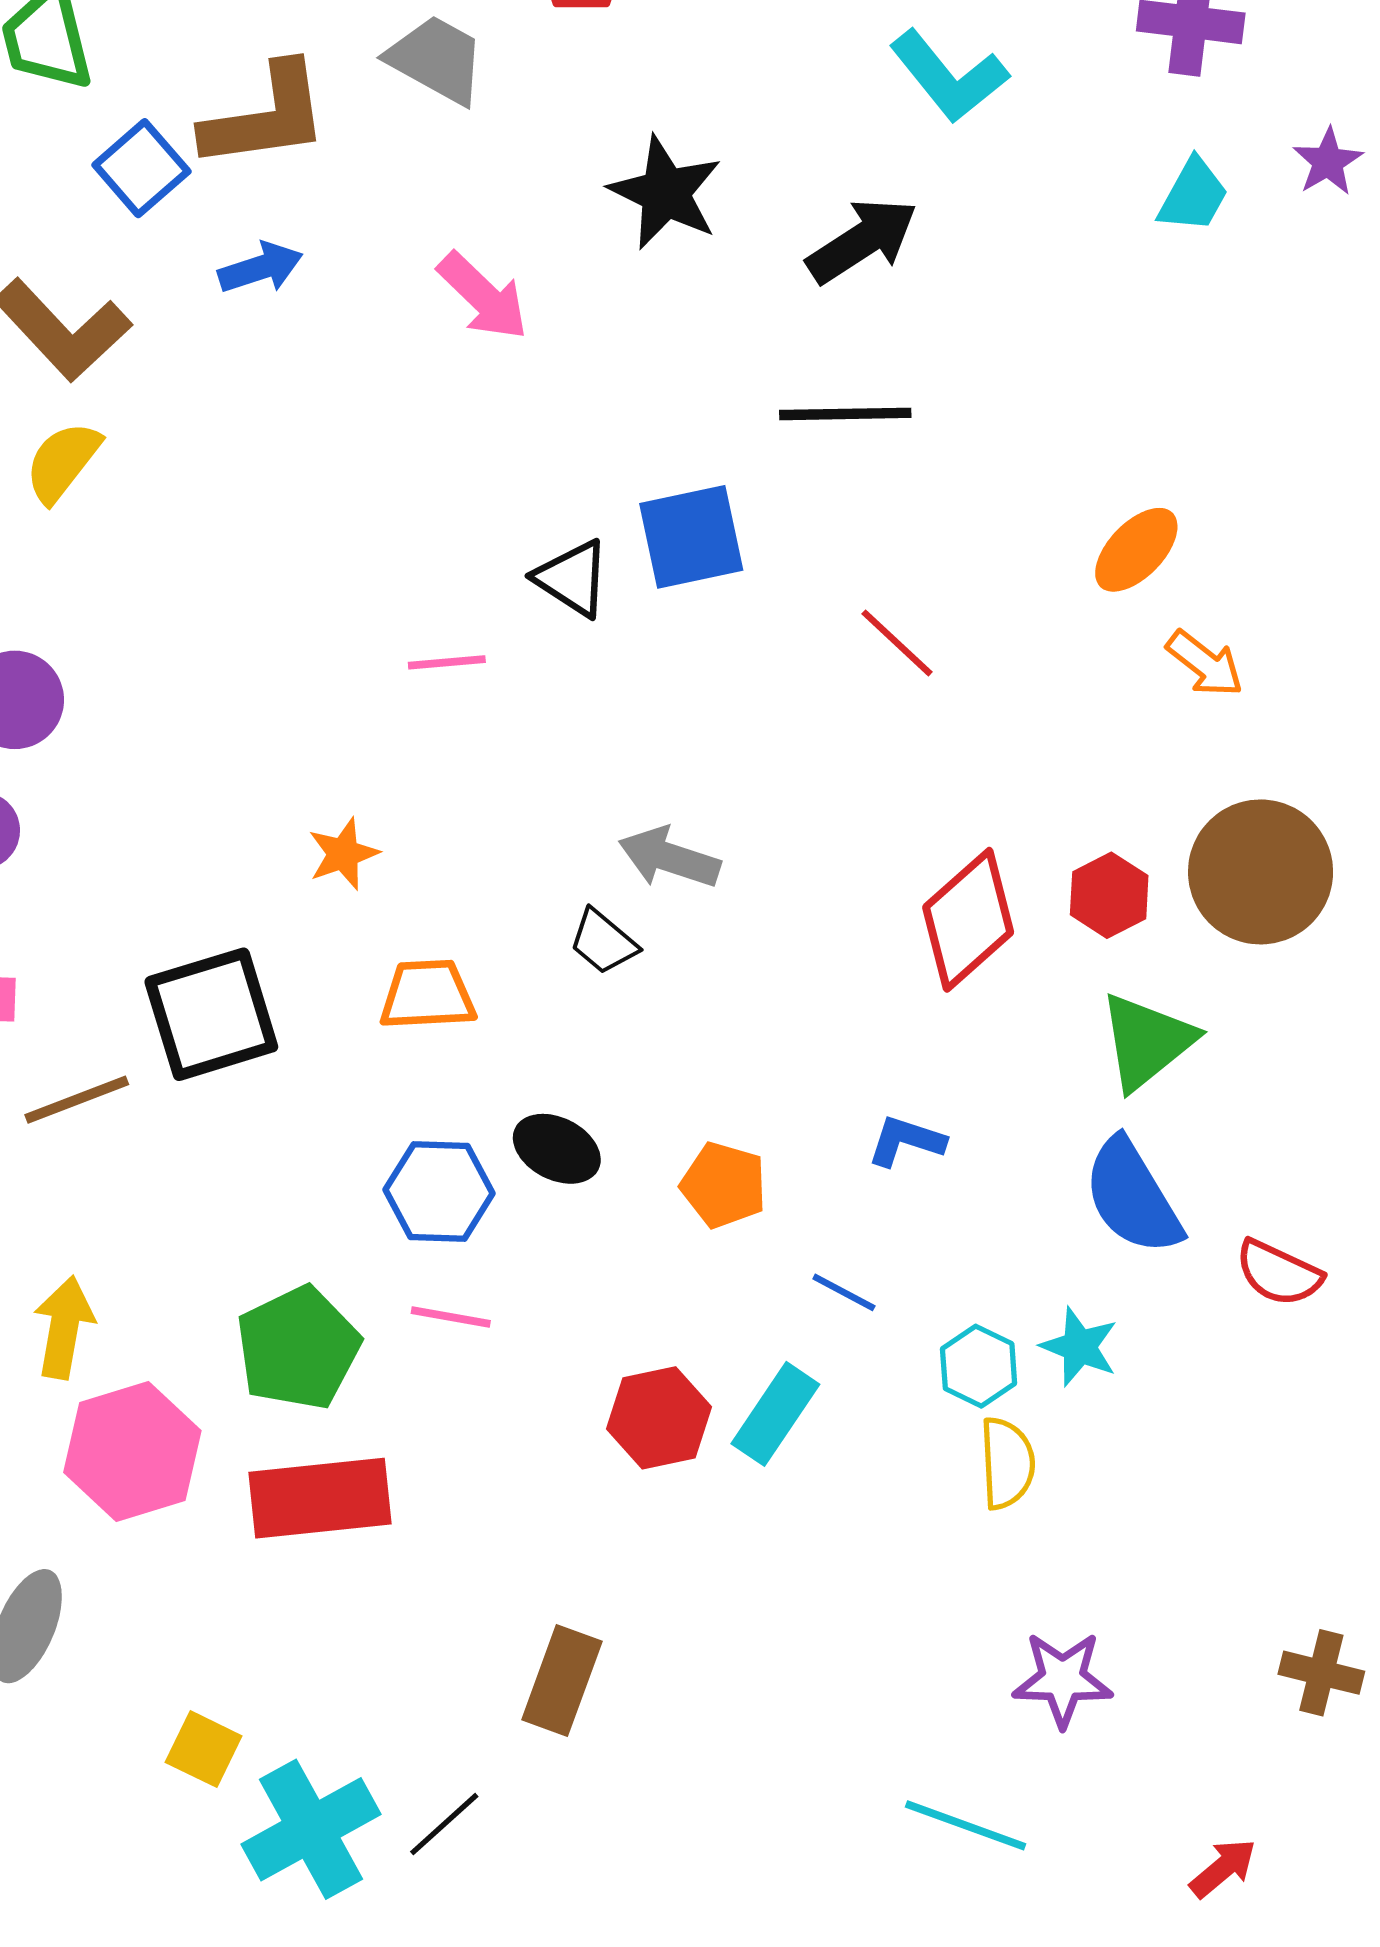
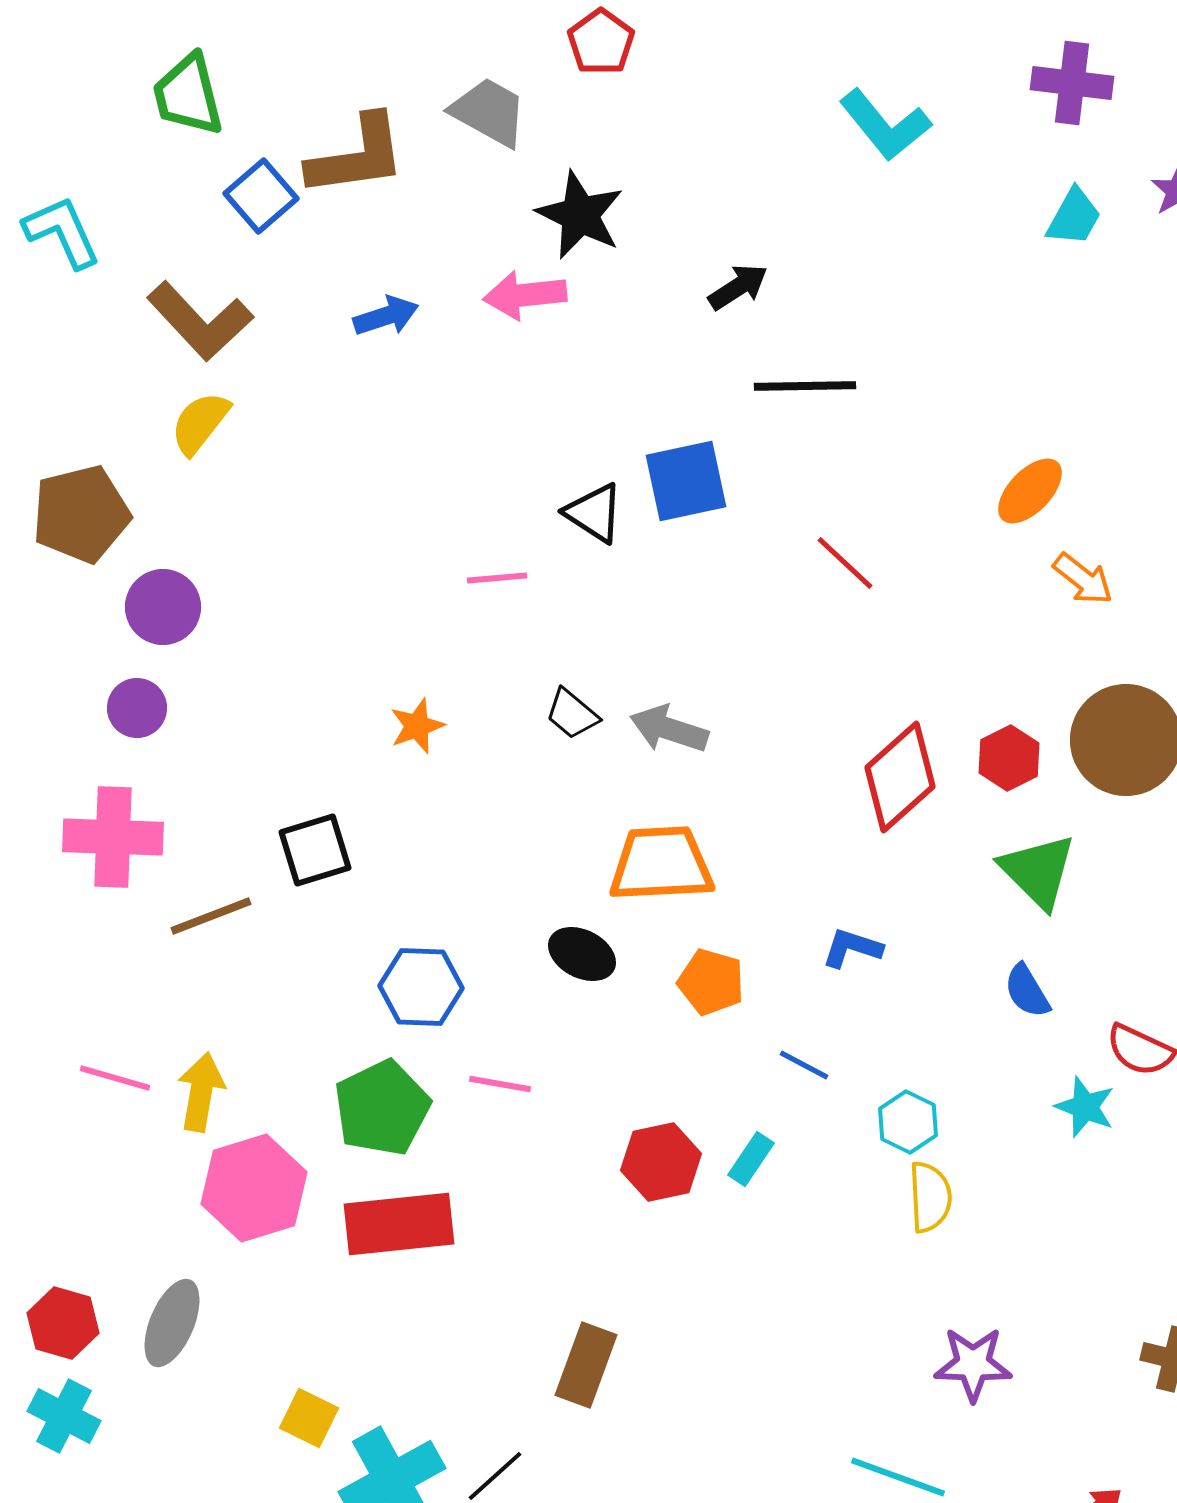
black star: (665, 193) -> (580, 215), moved
black arrow: (862, 241) -> (738, 287), moved, size x0.7
blue arrow: (261, 268) -> (386, 316), moved
pink arrow: (483, 296) -> (525, 295), turned 130
black trapezoid: (603, 942) -> (572, 714), moved
orange trapezoid: (427, 995) -> (661, 864), moved, size x1.4
black square: (211, 1014) -> (315, 850), size x0.7
green triangle: (1147, 1041) -> (1038, 871), turned -36
blue hexagon: (439, 1191) -> (421, 987), moved
blue semicircle: (1132, 1197) -> (1027, 991), size x0.6
cyan star: (1079, 1347) -> (1085, 1107), moved
cyan rectangle: (775, 1414) -> (751, 1159), size x0.7

